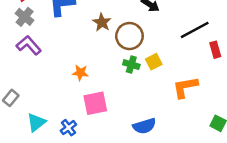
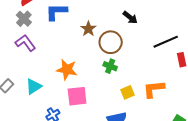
yellow square: (154, 62) -> (127, 92), moved
orange star: (80, 73) -> (67, 70), size x1.5
cyan triangle: (36, 122) -> (34, 86), moved

